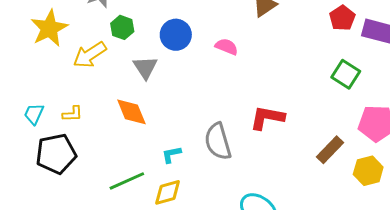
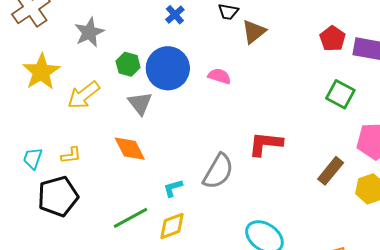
green hexagon: (122, 27) -> (128, 64), moved
blue circle: (176, 35) -> (168, 68), size x1.4
gray semicircle: (218, 141) -> (218, 171), turned -129

